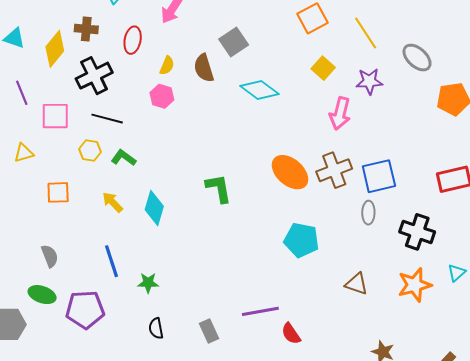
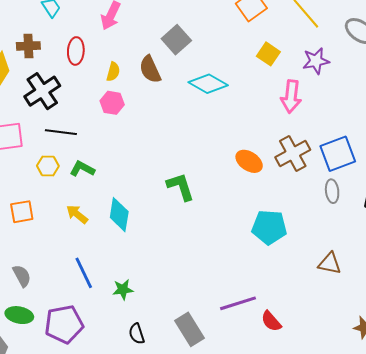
orange ellipse: (290, 172) -> (249, 161), size x0.7
gray rectangle: (209, 331) -> (190, 329), size x1.4

